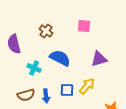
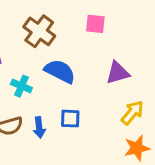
brown cross: (46, 31) -> (39, 31), size x1.5
yellow arrow: (87, 86) -> (132, 113), moved

